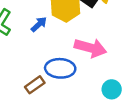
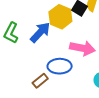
blue arrow: (39, 24) -> (40, 32), size x1.6

